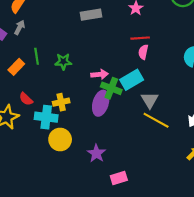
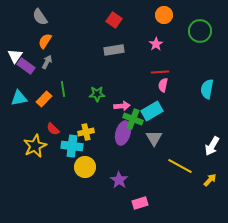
green star: (63, 62) -> (97, 94), moved
gray triangle: (150, 100) -> (154, 138), moved
yellow line: (156, 120) -> (180, 166), moved

